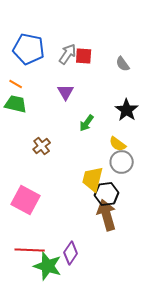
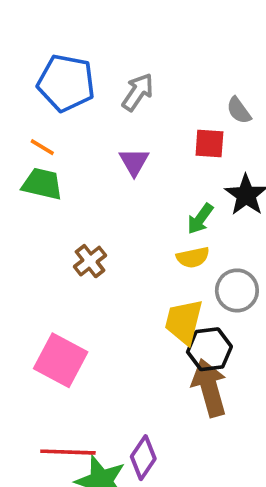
red square: (84, 56) -> (209, 144), moved
green arrow: (87, 123) -> (200, 219), moved
yellow semicircle: (118, 144) -> (193, 257), moved, turned -48

